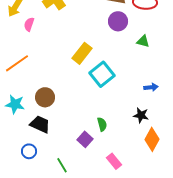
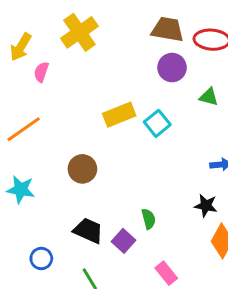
yellow rectangle: (82, 53) -> (119, 115), turned 30
cyan square: (102, 74) -> (157, 123), moved, size x0.7
brown circle: (45, 97) -> (82, 169), moved
black trapezoid: (40, 124) -> (88, 231), moved

